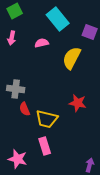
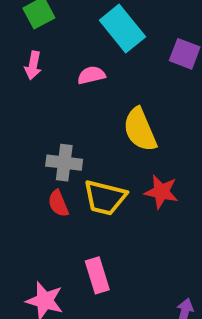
yellow semicircle: (72, 58) -> (140, 130), moved, turned -50
gray cross: (16, 89) -> (64, 163), moved
yellow trapezoid: (47, 119) -> (105, 198), moved

